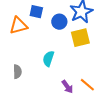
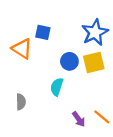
blue circle: (59, 22) -> (69, 61), moved
orange triangle: (18, 26) -> (22, 49), turned 48

